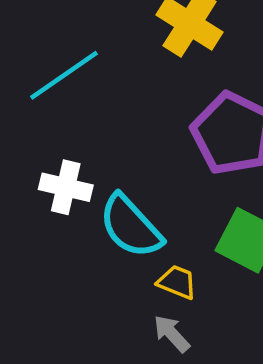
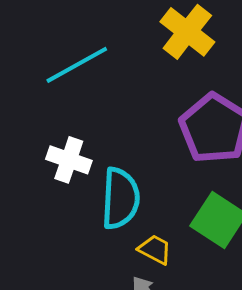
cyan semicircle: (131, 226) -> (120, 198), turned -140

